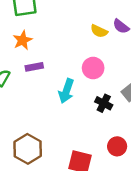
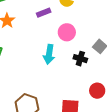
purple rectangle: (34, 67) -> (44, 13), moved

